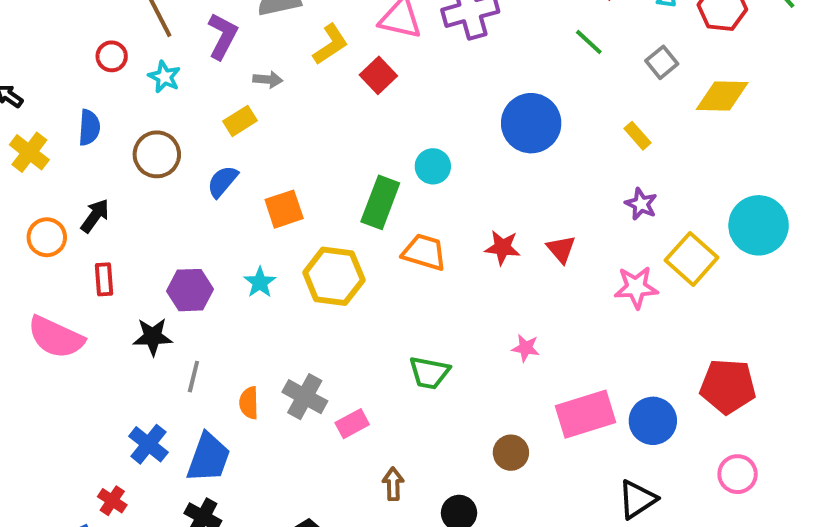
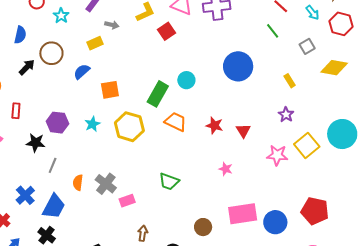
black arrow: (95, 216) -> (27, 67), moved
pink star: (526, 348) -> (226, 169), moved

